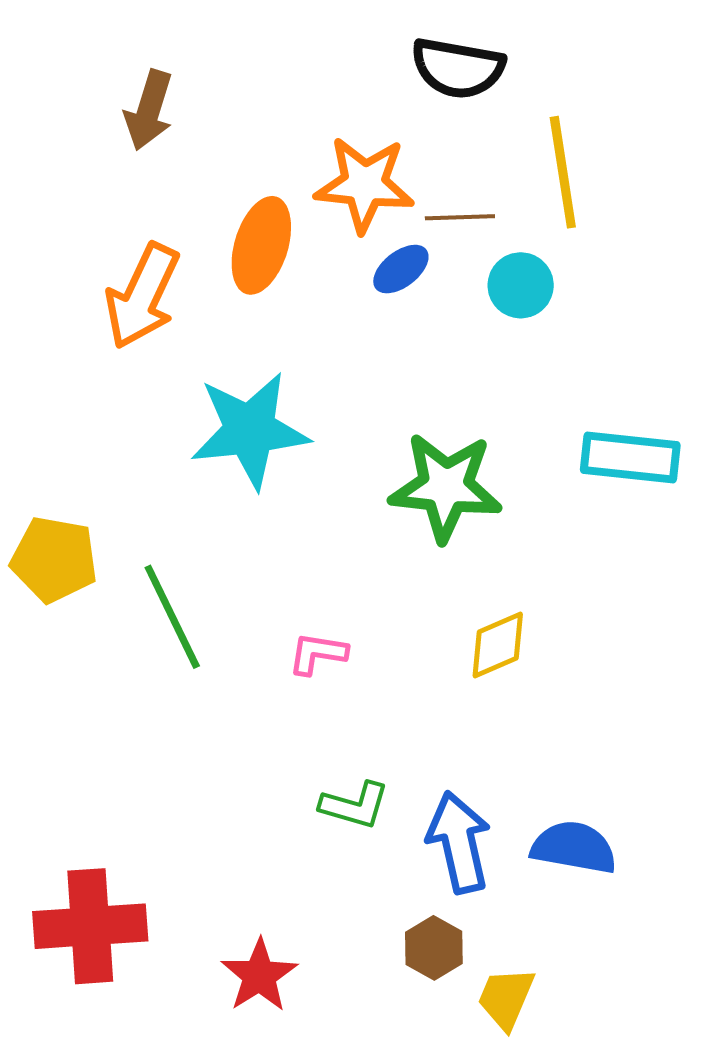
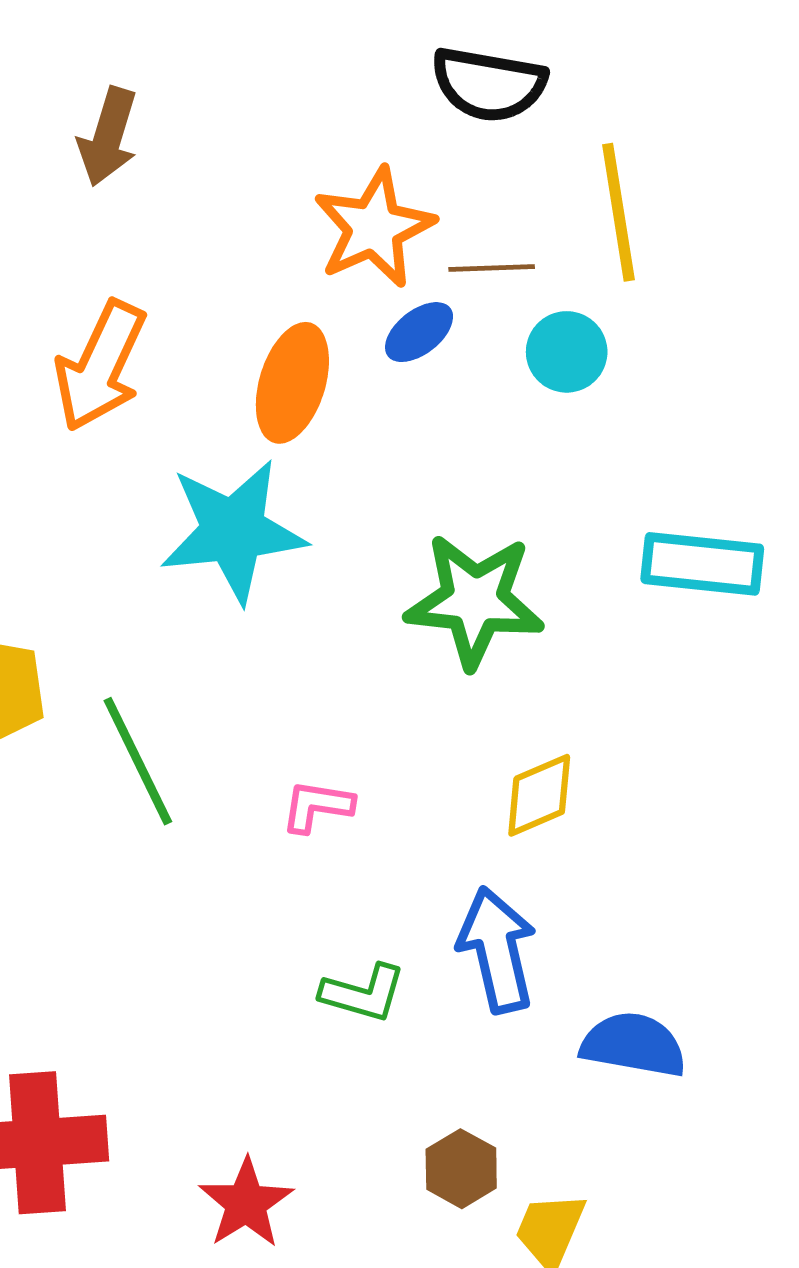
orange star: (365, 184) -> (374, 228), turned -30
orange ellipse: (261, 245) -> (292, 383), moved
blue arrow: (459, 842) -> (497, 950), moved

